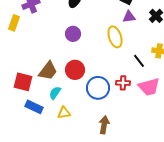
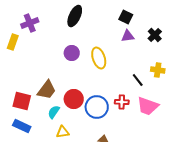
yellow ellipse: (115, 37) -> (99, 58), moved
red circle: (75, 70) -> (74, 99), moved
pink trapezoid: (149, 87) -> (148, 106), turned 35
blue rectangle: (34, 107) -> (22, 126), moved

